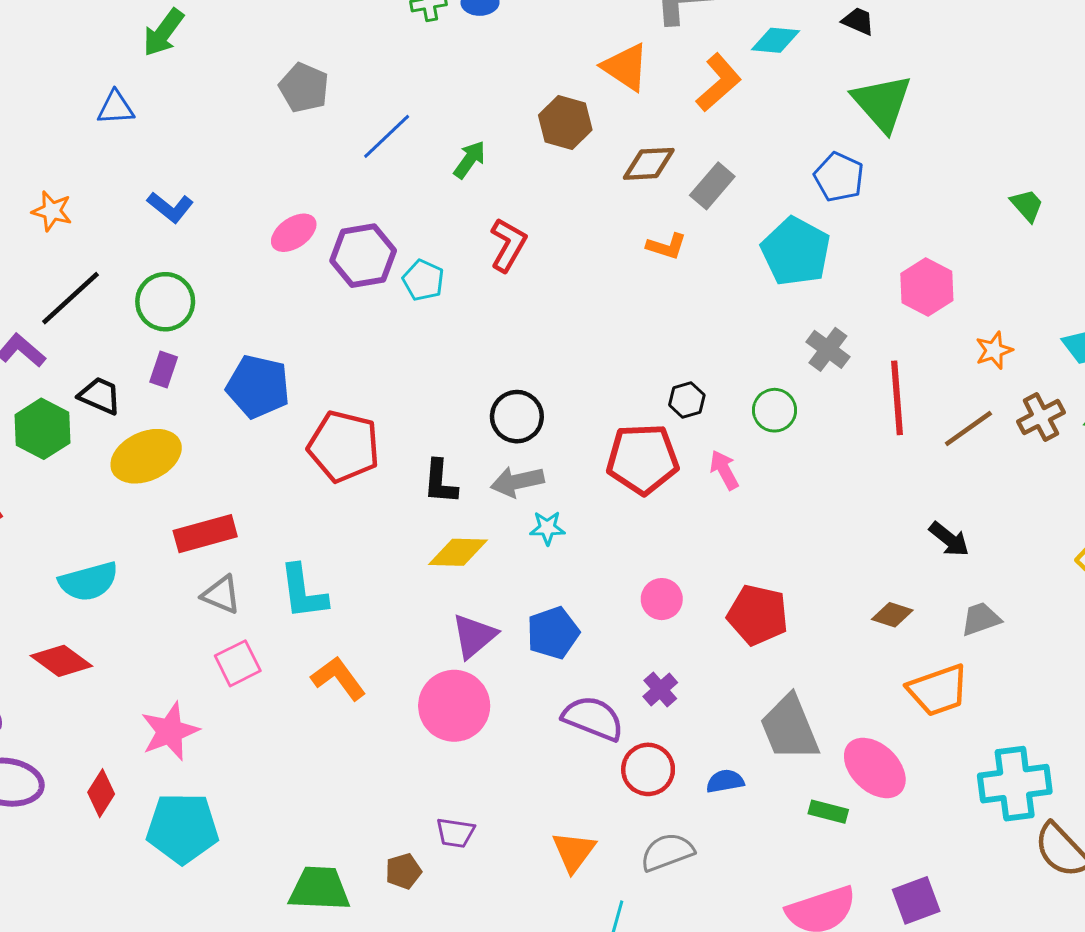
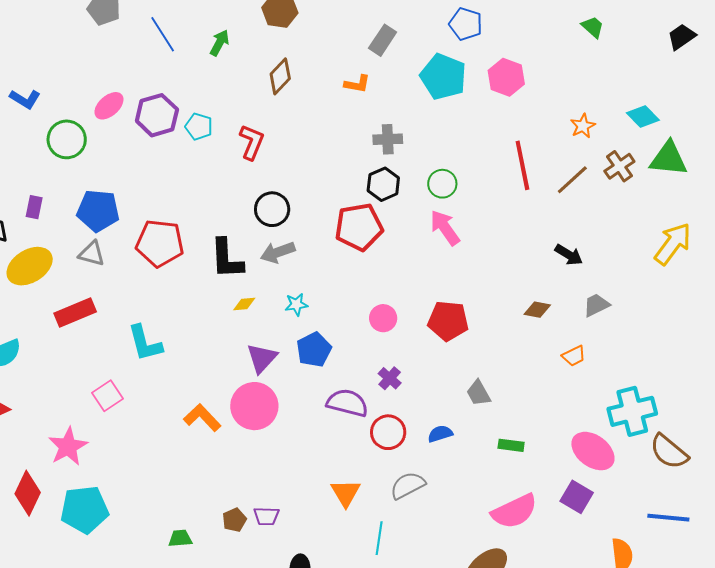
blue line: (387, 136) -> (163, 34), turned -72
brown diamond: (649, 164) -> (280, 76), moved, turned -36
red L-shape: (508, 245) -> (252, 142), moved
pink hexagon: (927, 287) -> (506, 77), moved
green circle: (165, 302) -> (67, 139), moved
gray cross: (828, 349) -> (388, 139), moved, turned -32
black hexagon: (687, 400) -> (383, 184), size x1.4
pink arrow: (724, 470) -> (445, 228), moved, size x1.4
black L-shape: (440, 482) -> (227, 259), size x1.4
cyan star: (547, 528) -> (296, 304), moved
yellow diamond: (458, 552) -> (244, 304), size x0.6
gray triangle: (221, 595) -> (92, 254), moved
orange L-shape: (338, 678) -> (202, 418), moved
orange trapezoid: (938, 690) -> (574, 356), size x0.6
gray trapezoid: (790, 728) -> (478, 393), size x0.6
pink ellipse: (875, 768) -> (593, 451), moved
red diamond: (101, 793) -> (28, 493), size x1.4
purple trapezoid: (455, 833) -> (266, 516), moved
green trapezoid: (319, 889) -> (180, 538), size x0.6
purple square: (916, 900) -> (577, 497), turned -32

